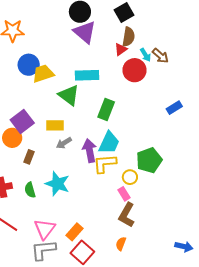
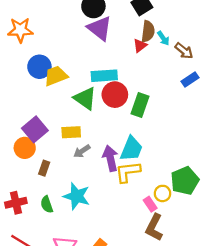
cyan arrow: (145, 55) -> (163, 38), moved
red circle: (135, 70) -> (115, 95), moved
blue rectangle: (174, 108) -> (190, 80), moved
green rectangle: (106, 110) -> (140, 105), moved
green pentagon: (149, 160) -> (185, 181), moved
yellow circle: (130, 177) -> (162, 193), moved

